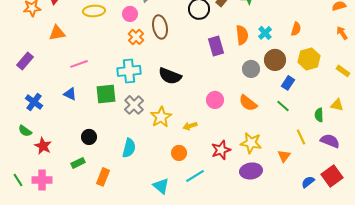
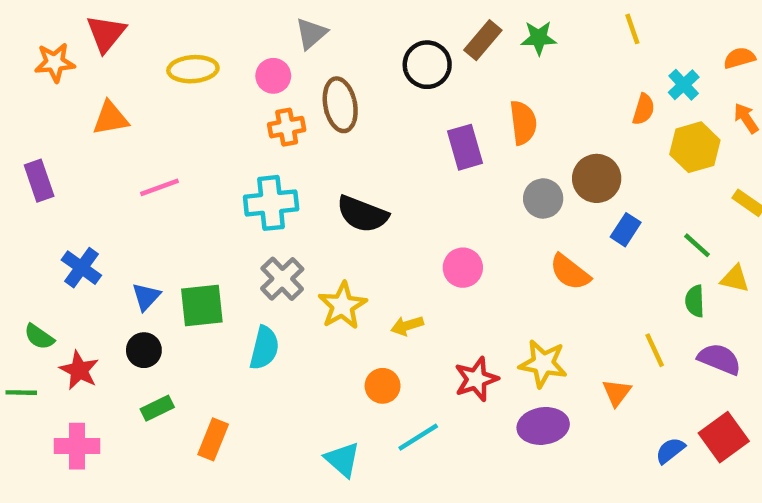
cyan cross: (265, 33) -> (684, 85), moved
orange cross: (136, 37) -> (287, 127), turned 35
yellow hexagon: (309, 59) -> (695, 147), moved
purple rectangle: (25, 61) -> (39, 181), turned -60
blue triangle: (70, 94) -> (146, 297), moved, turned 48
green square: (106, 94) -> (202, 306), moved
blue cross: (34, 102) -> (81, 268), moved
orange semicircle: (248, 103) -> (570, 272), moved
green line: (283, 106) -> (697, 245), moved
black circle: (89, 137) -> (144, 350), moved
cyan semicircle: (129, 148) -> (264, 348), moved
green line: (18, 180) -> (21, 393), moved, turned -56

